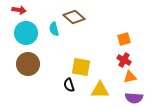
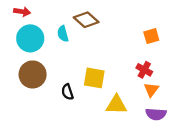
orange square: (124, 39) -> (151, 36), moved
orange triangle: (130, 77) -> (151, 90), turned -40
black semicircle: (69, 85) -> (67, 92), moved

